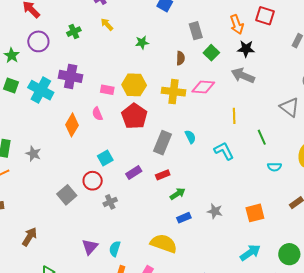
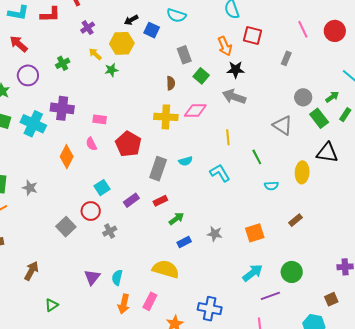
green star: (142, 43) -> (111, 70), moved
yellow hexagon: (134, 85) -> (122, 43), moved
cyan semicircle: (190, 137) -> (186, 161), turned 104

